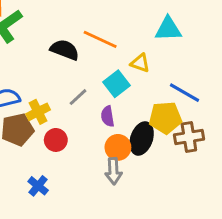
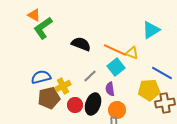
cyan triangle: (168, 29) -> (151, 30), turned -30
orange line: (100, 39) -> (115, 50), moved
black ellipse: (142, 138) -> (93, 104), moved

